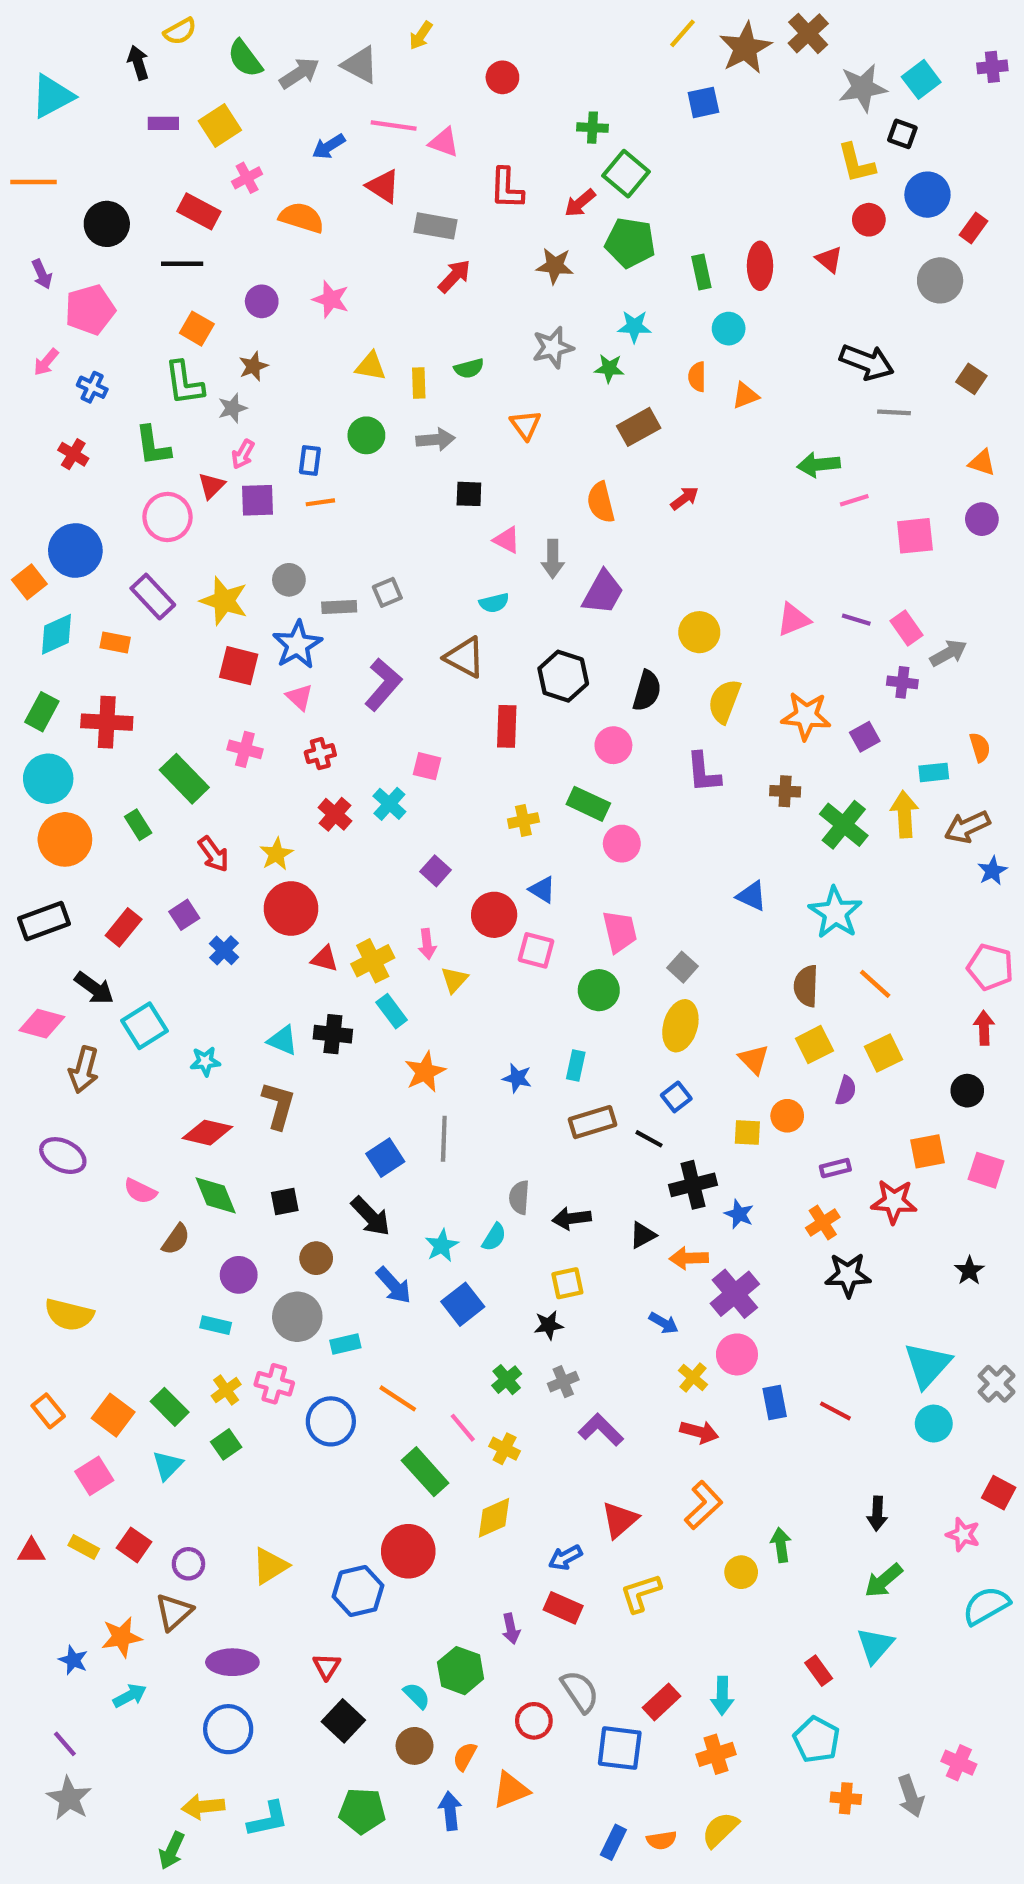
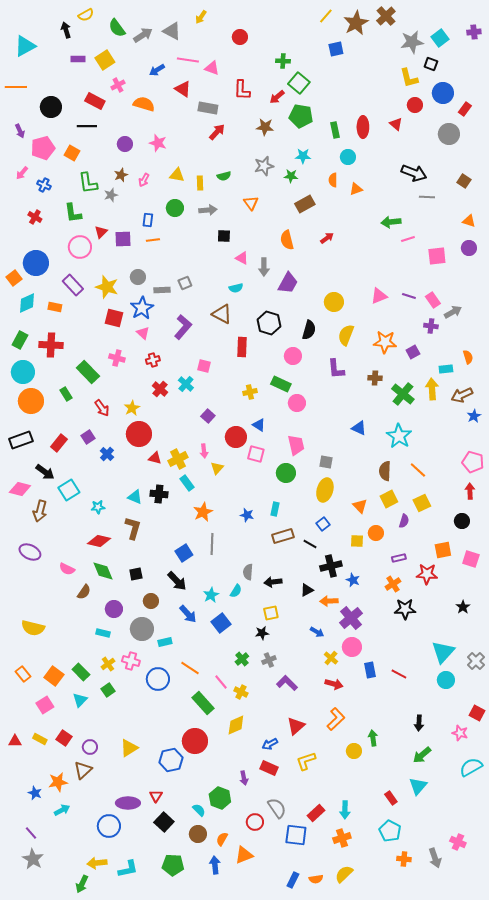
orange square: (197, 329) -> (72, 153), moved
pink arrow: (243, 454) -> (144, 180), moved
gray square: (683, 967) -> (326, 462), turned -32
purple ellipse: (232, 1662) -> (128, 803), moved

